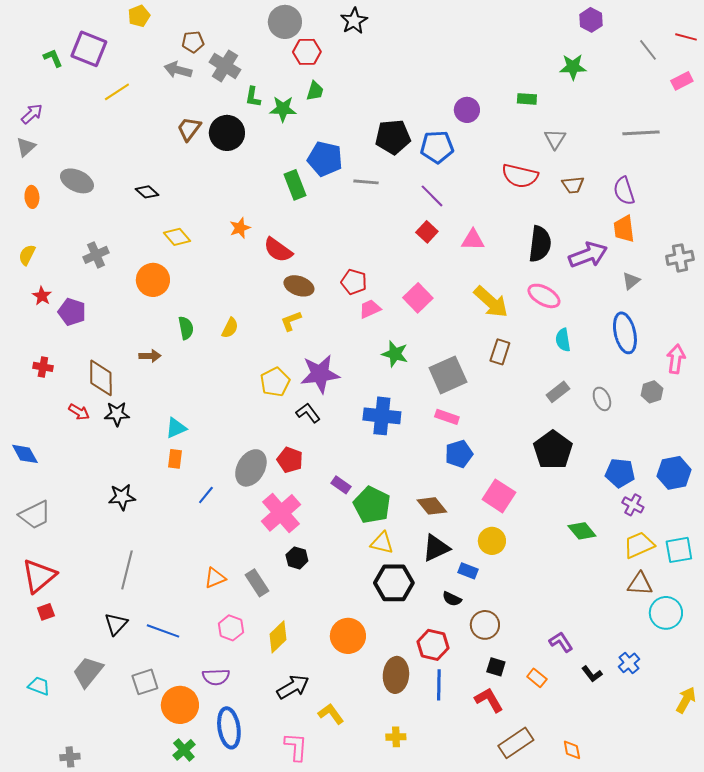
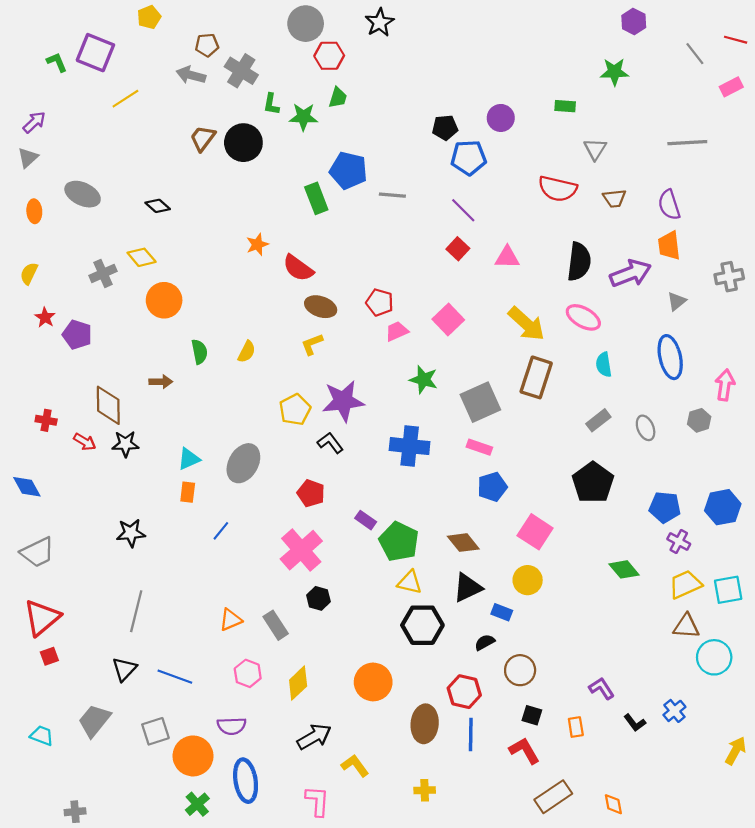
black pentagon: (393, 137) -> (445, 128), moved, size x0.7
yellow diamond: (177, 237) -> (142, 257), moved
brown rectangle: (500, 352) -> (536, 377), size x1.5
red cross: (43, 367) -> (46, 420), moved
gray ellipse: (251, 468) -> (243, 463), moved
black semicircle: (452, 599) -> (485, 642), turned 126
orange rectangle: (537, 678) -> (576, 727), turned 42

